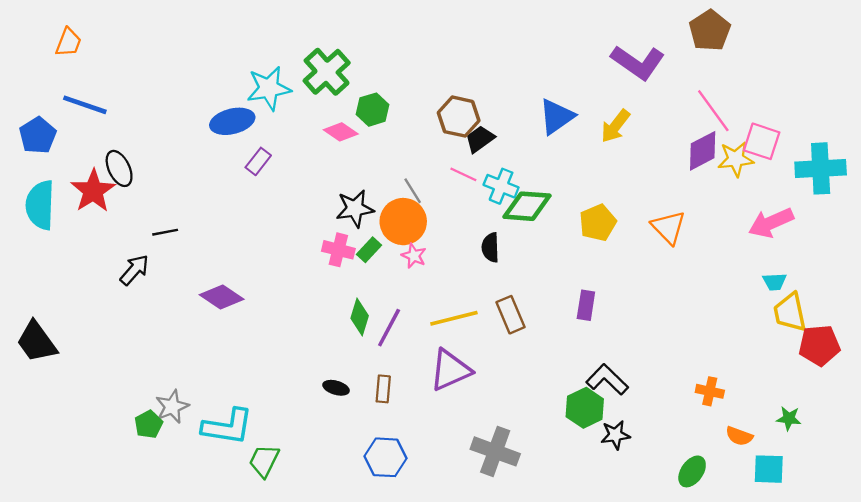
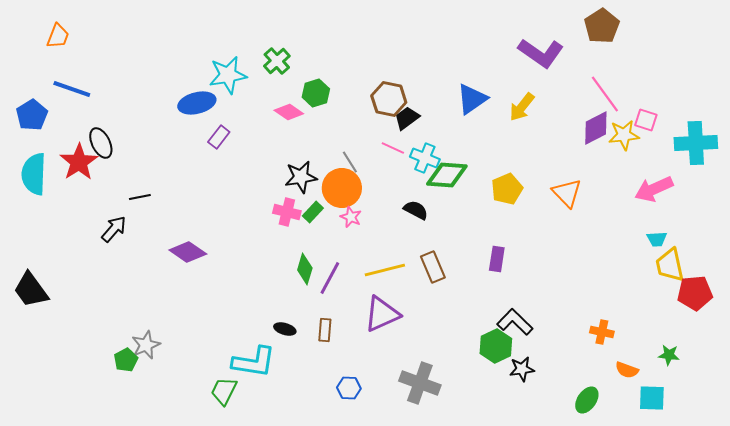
green cross: (327, 72) -> (277, 61), size x0.7
pink square: (762, 141) -> (646, 120), size x0.7
black semicircle: (490, 247) -> (416, 210), turned 120
cyan L-shape: (228, 427) -> (254, 362), moved
blue hexagon: (386, 457) -> (349, 388), moved, size x0.7

